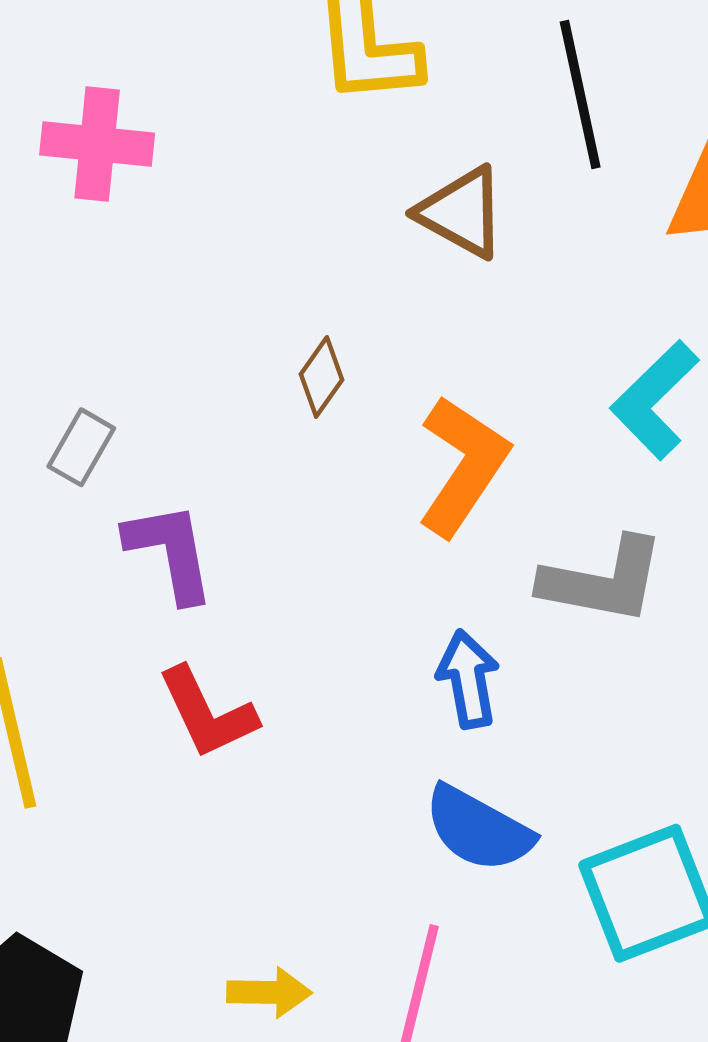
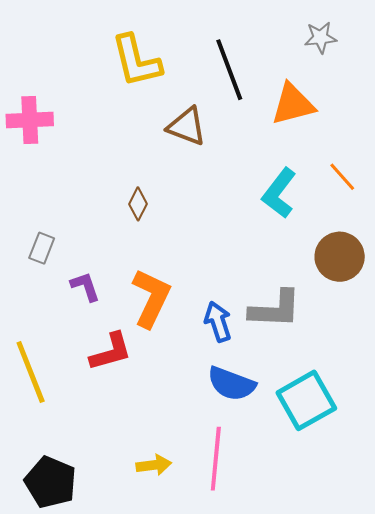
orange L-shape: (463, 466) -> (151, 298), moved
purple L-shape: (170, 552) -> (85, 286), size x0.7
gray L-shape: (603, 581) -> (275, 309), moved
red L-shape: (207, 713) -> (111, 352), turned -72

